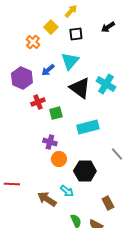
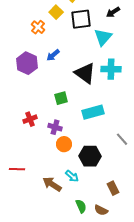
black square: (76, 34) -> (81, 19), size x1.5
cyan triangle: (70, 61) -> (103, 37), moved
cyan cross: (106, 84) -> (111, 69), turned -30
red cross: (38, 102) -> (30, 119), moved

